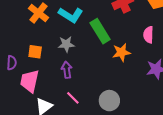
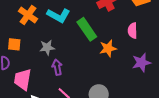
gray star: (66, 44) -> (47, 47), moved
orange square: (35, 52) -> (14, 44), moved

